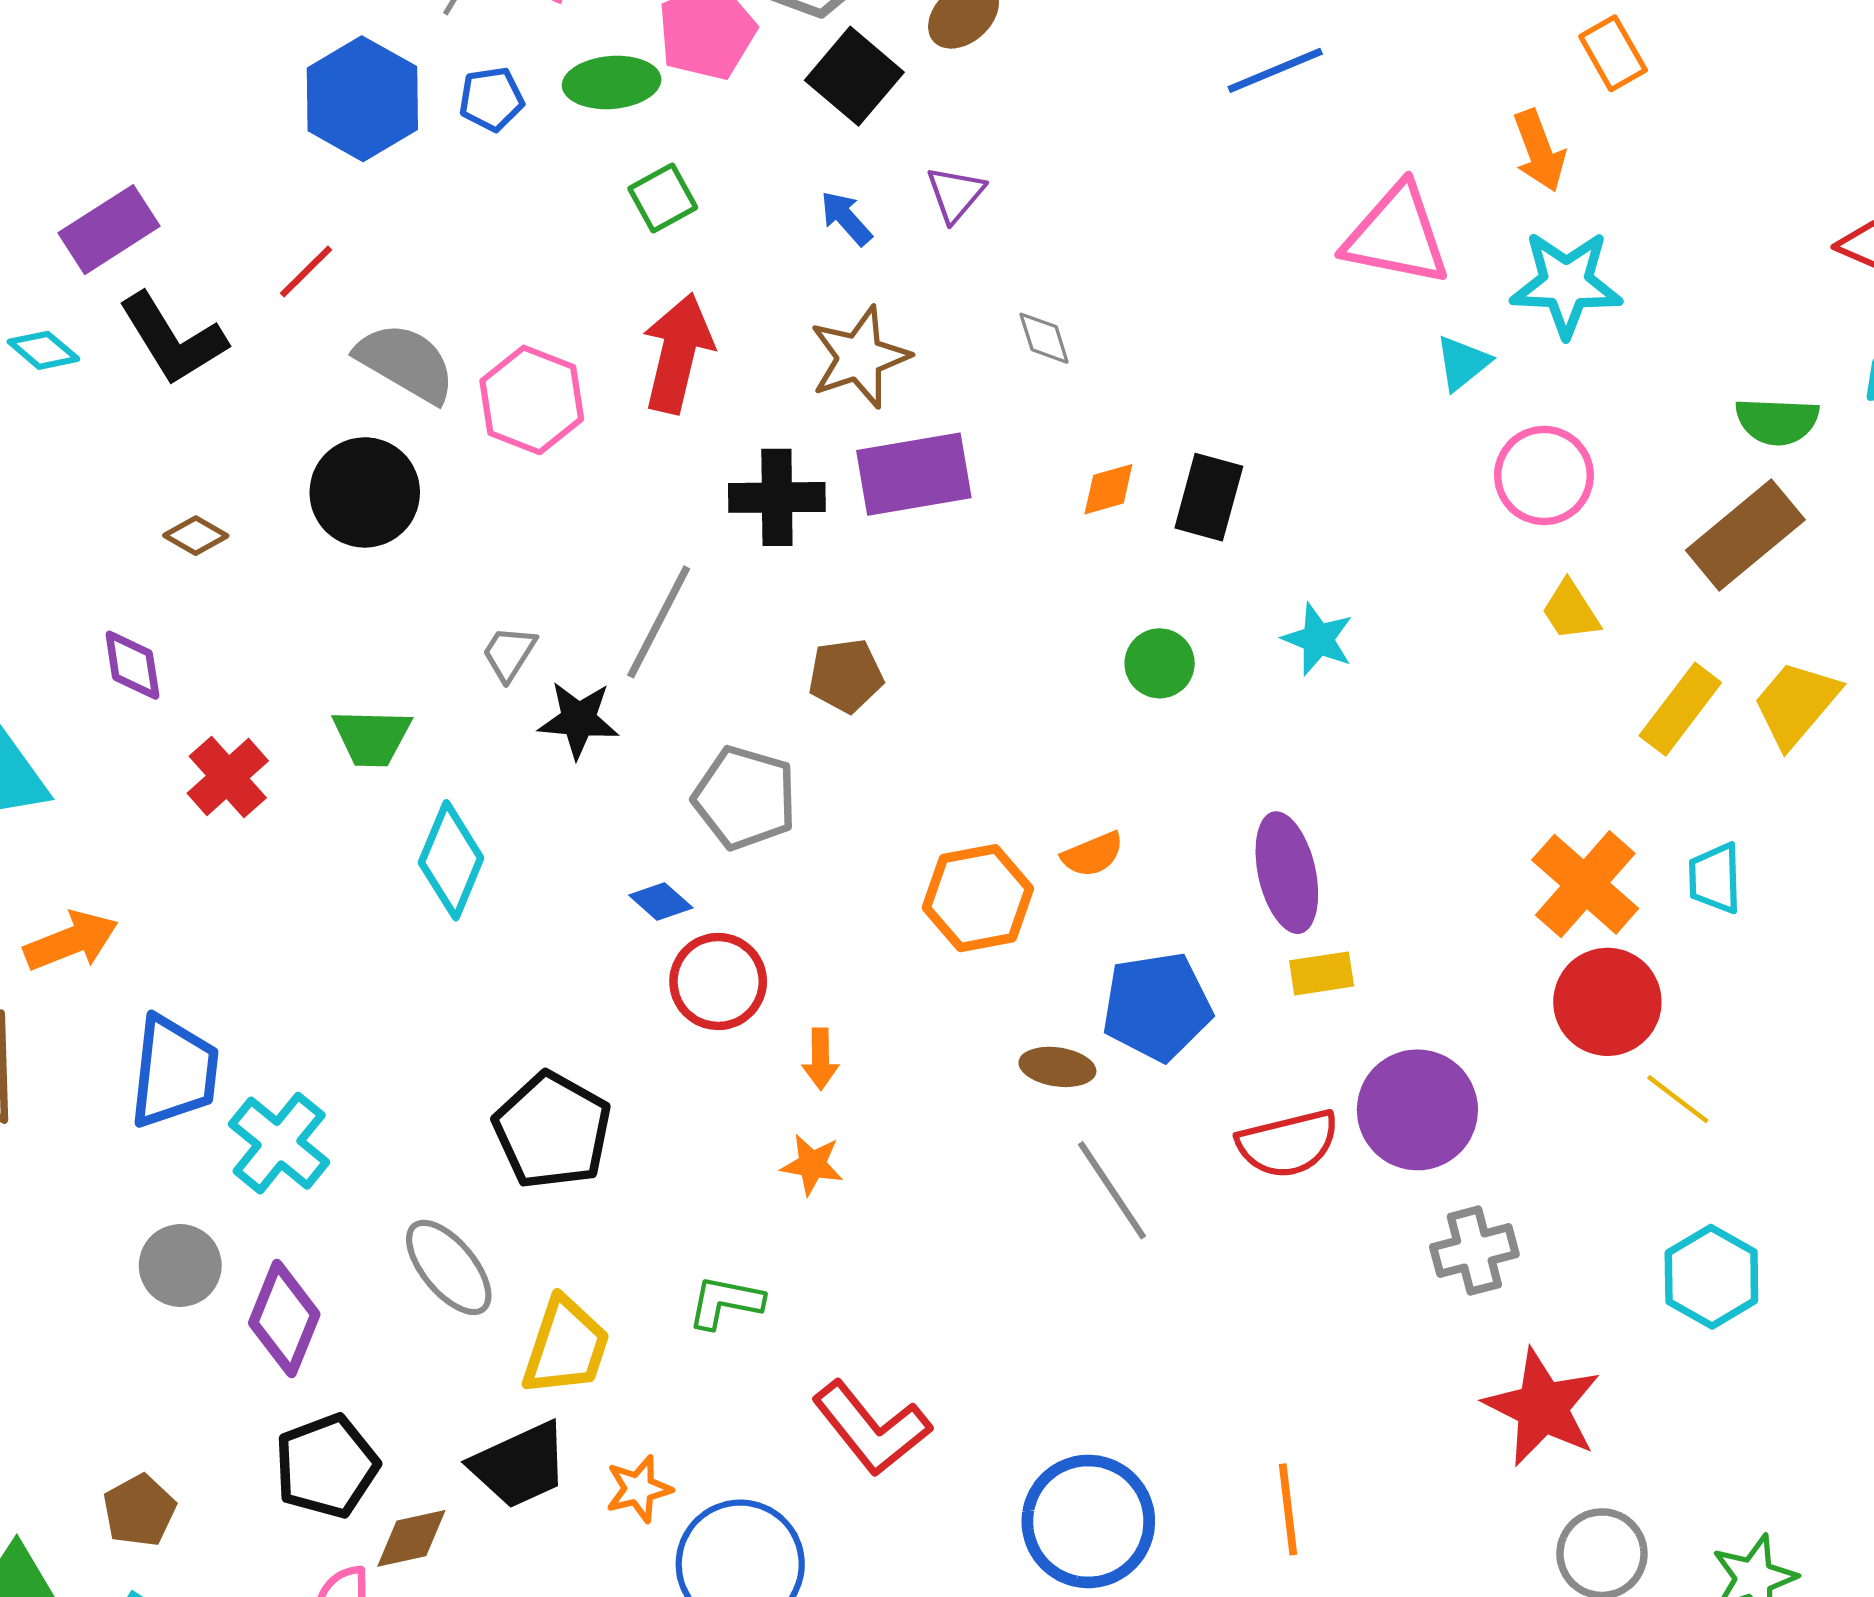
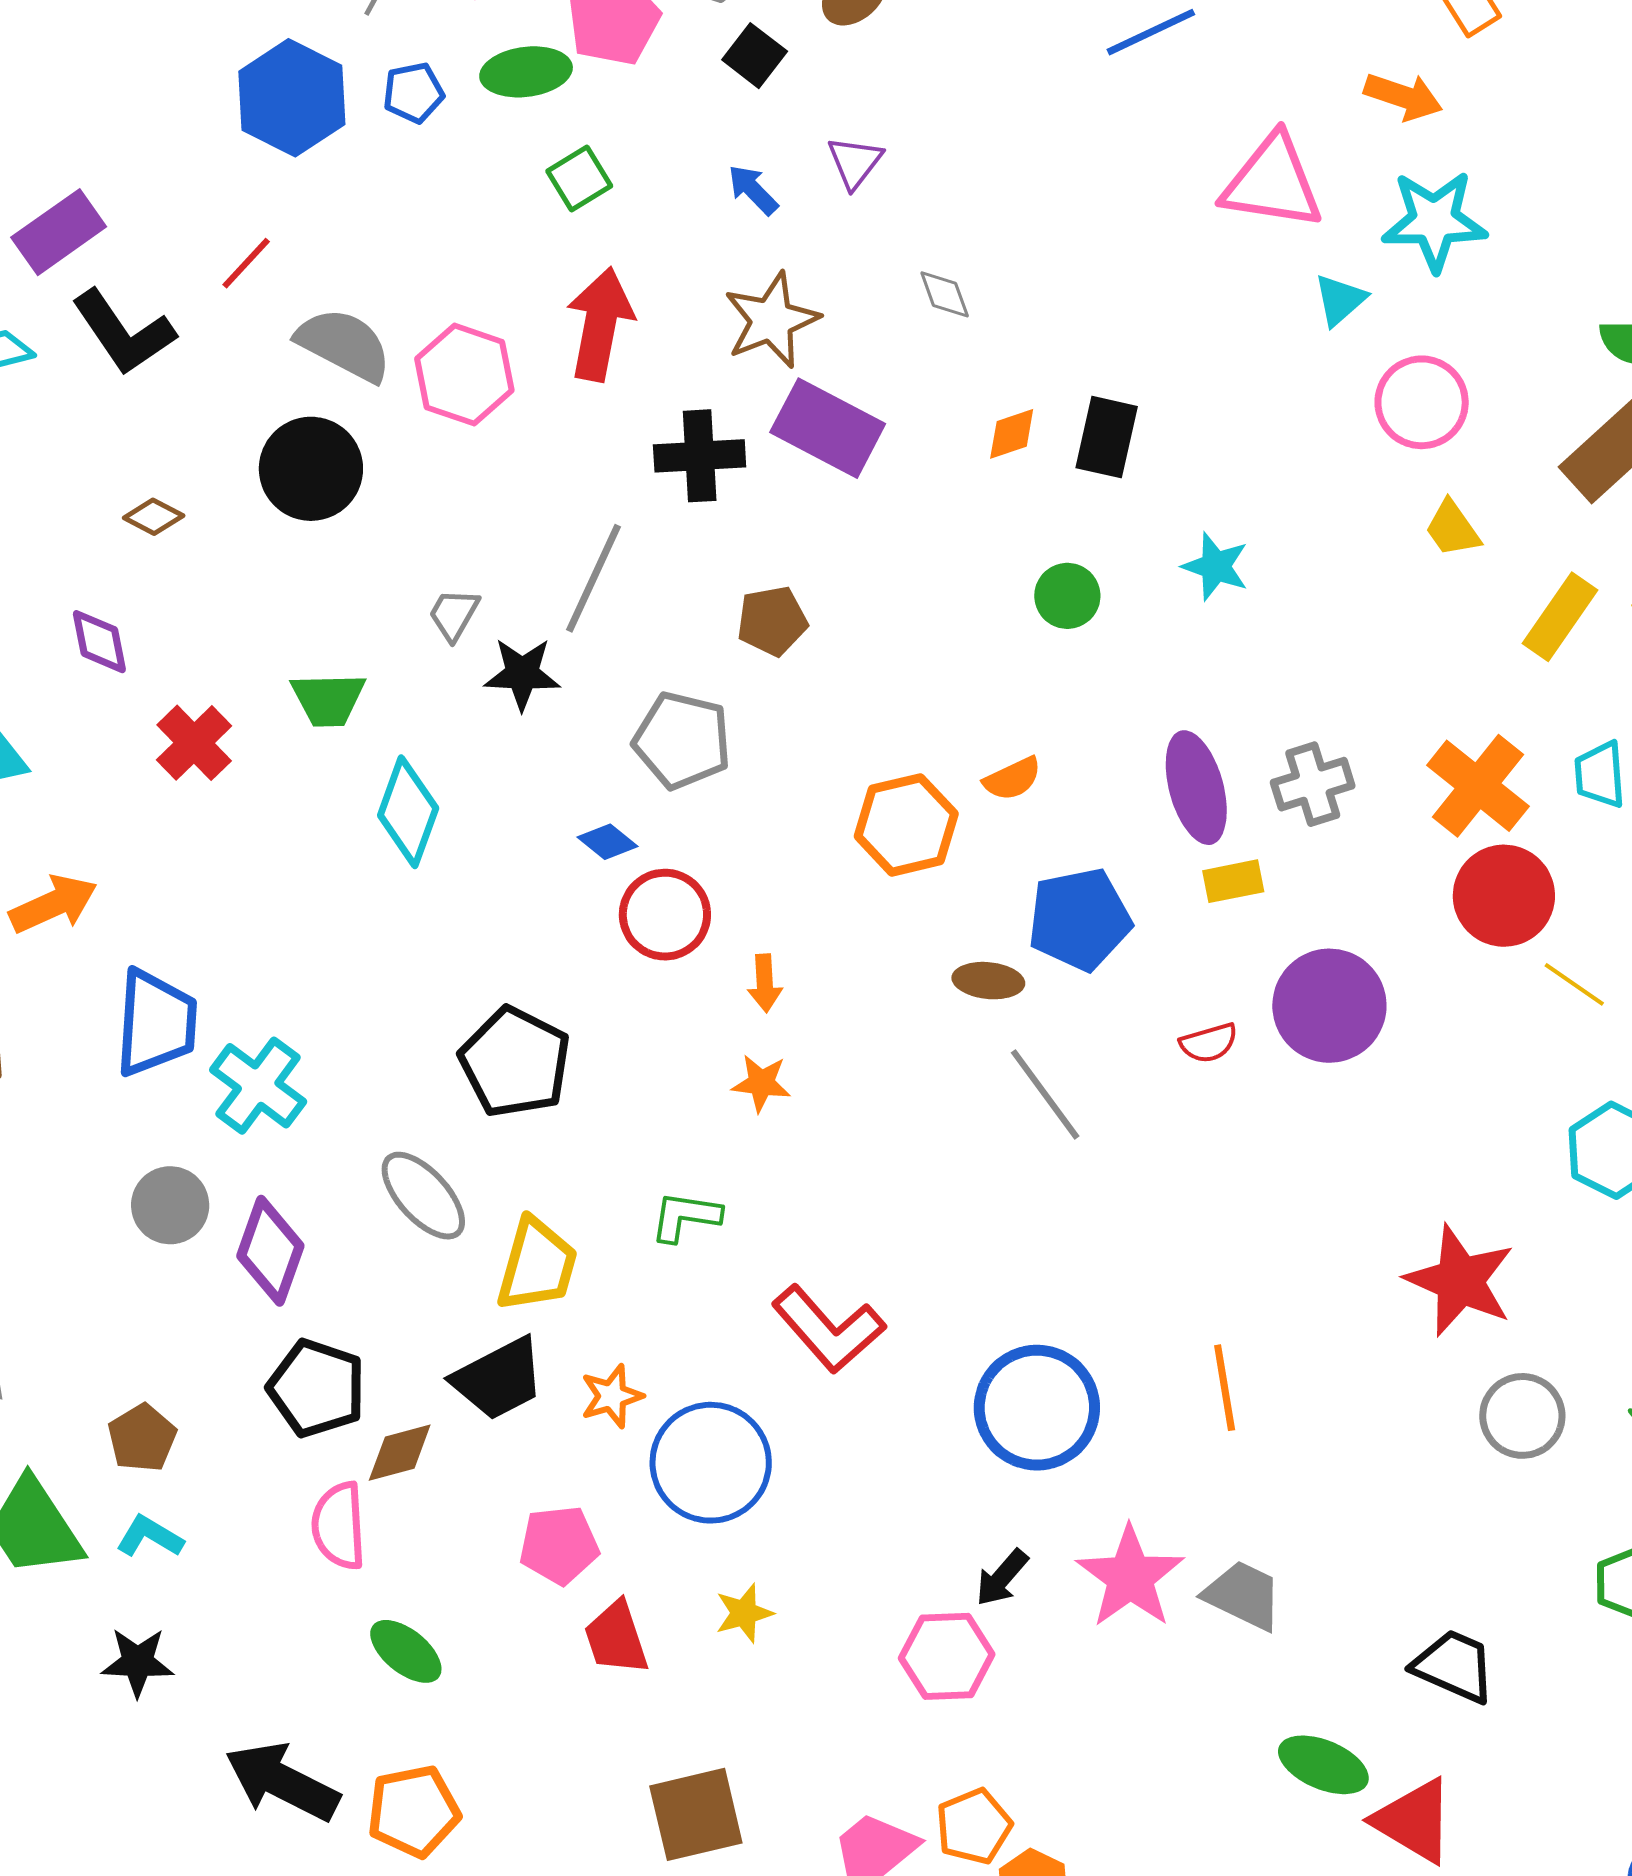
black square: (854, 76) -> (755, 56), size x0.7
orange arrow: (1539, 151) -> (1403, 97), turned -48
purple rectangle: (914, 474) -> (828, 428), turned 40
red semicircle: (1288, 1144) -> (1209, 1043), size x0.6
gray cross: (1474, 1251) -> (1313, 784), moved
black pentagon: (327, 1466) -> (317, 1388), turned -30

